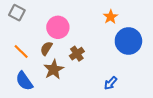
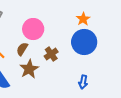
blue circle: (128, 41) -> (84, 42), moved
blue arrow: (111, 83) -> (83, 82), turned -32

